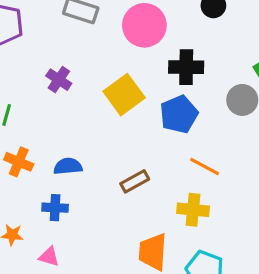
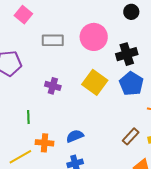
brown rectangle: (135, 181) -> (131, 136), moved

